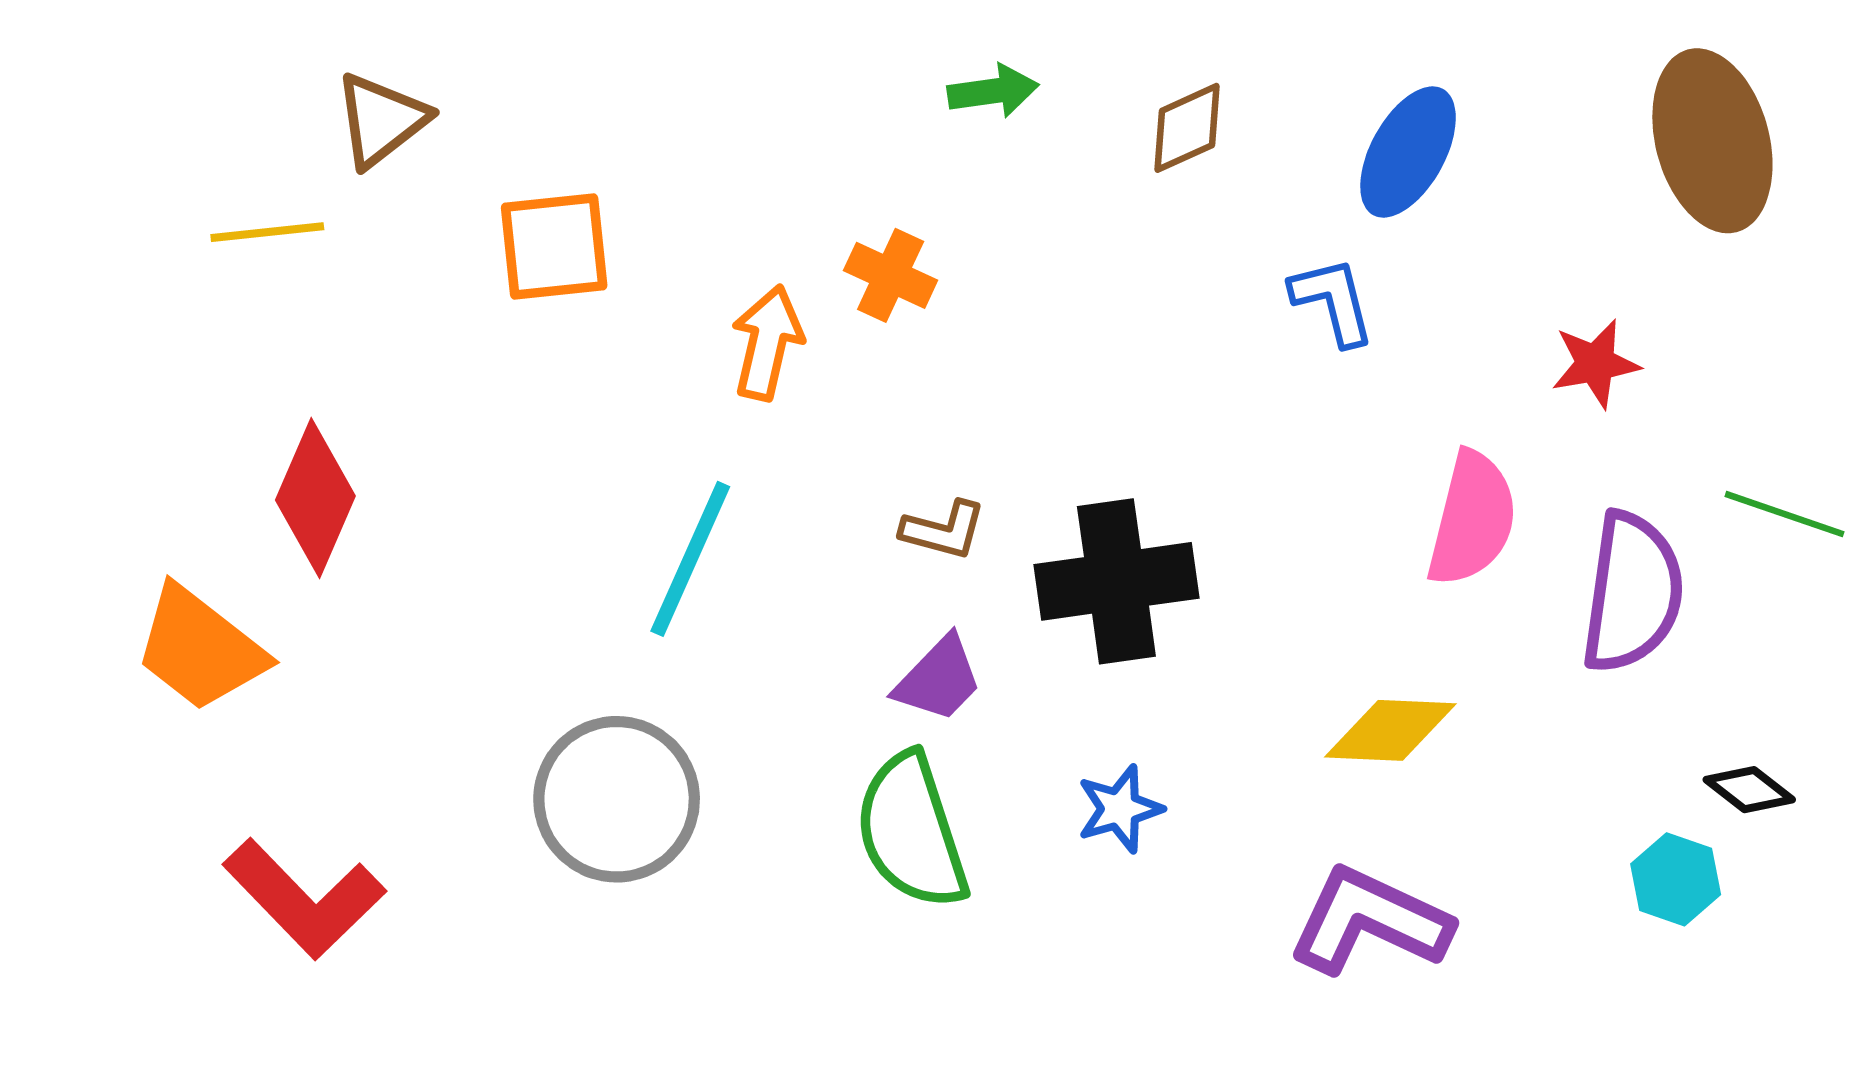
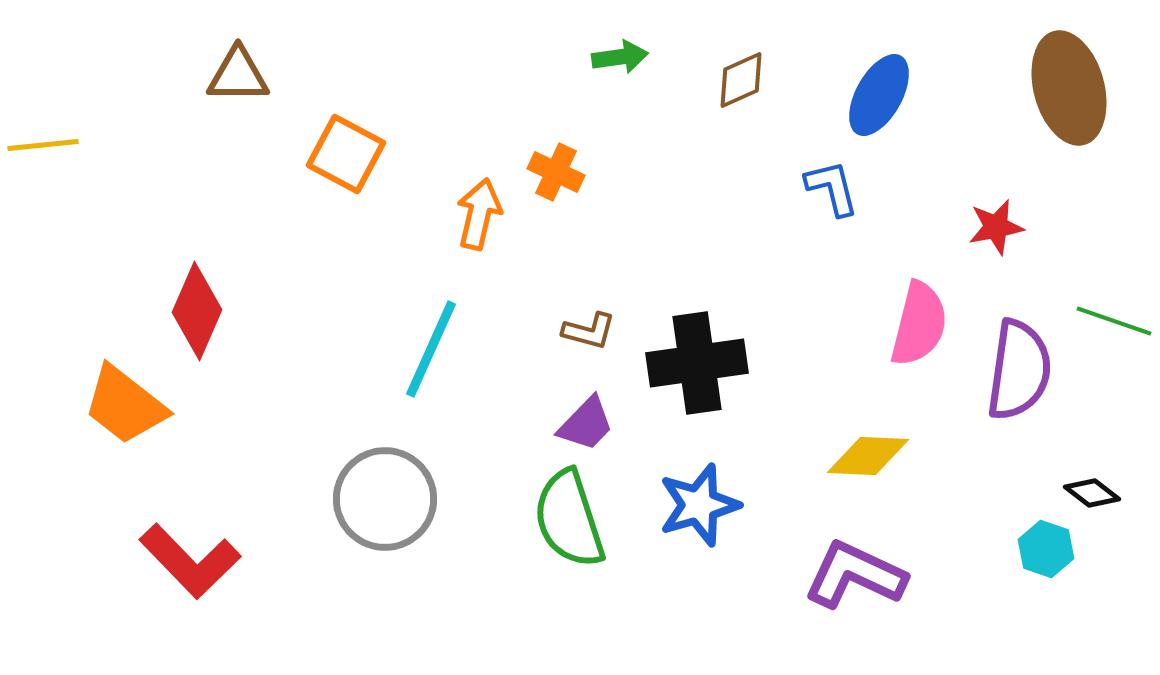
brown triangle: (381, 120) -> (238, 75), turned 38
yellow line: (267, 232) -> (43, 145), moved
orange square: (554, 247) -> (346, 154), turned 34
blue star: (1120, 809) -> (699, 505), size x1.5

